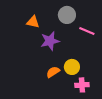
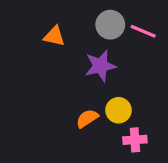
pink line: (87, 31) -> (143, 31), moved
purple star: (50, 41) -> (100, 66), moved

